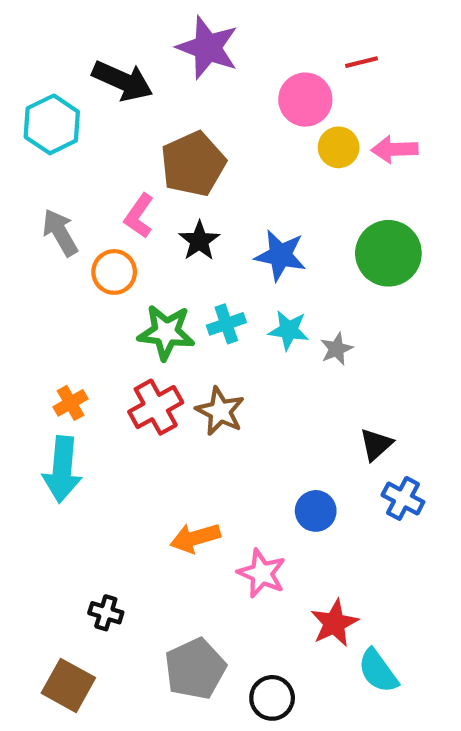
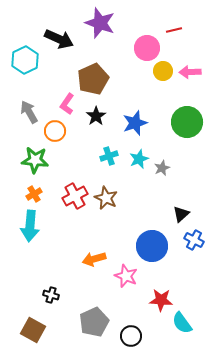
blue star: (280, 255) -> (135, 123), turned -30
cyan star: (289, 330) -> (139, 159), turned -30
green star: (166, 332) -> (35, 160), moved
blue circle: (316, 511) -> (152, 246), size x1.6
red star: (334, 623) -> (161, 300), turned 30

